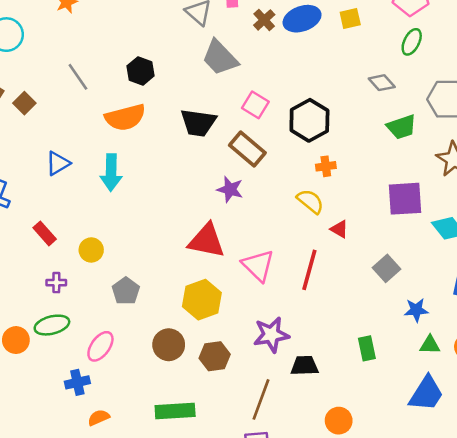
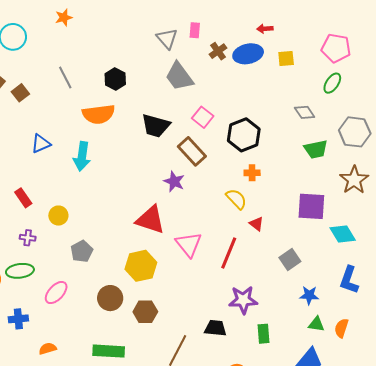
purple star: (271, 335) -> (243, 300), moved
green rectangle: (367, 348) -> (263, 334), moved
blue cross: (77, 382) -> (18, 319), moved

